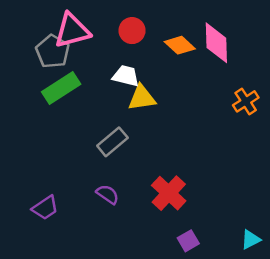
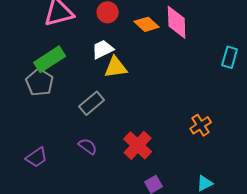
gray pentagon: (53, 51) -> (40, 82), moved
white trapezoid: (126, 76) -> (103, 49), turned -40
orange cross: (246, 101) -> (201, 125), moved

